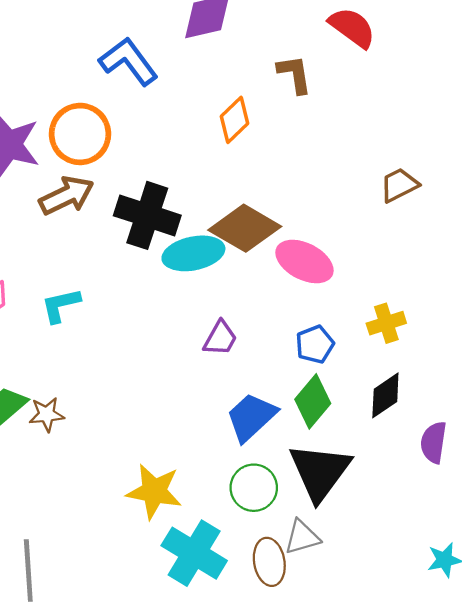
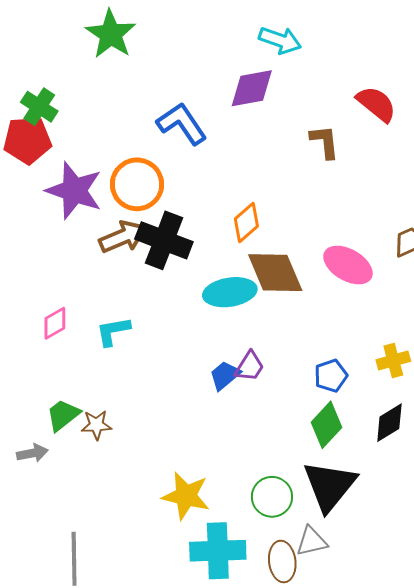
orange diamond: (234, 120) -> (246, 223), moved
black cross: (147, 215) -> (164, 240), moved
brown diamond: (245, 228) -> (275, 273), turned 34
pink ellipse: (304, 262) -> (348, 265), moved
blue trapezoid: (251, 417) -> (225, 375), moved, size x0.7
cyan cross: (194, 553) -> (218, 551), turned -36

